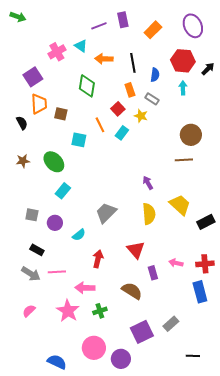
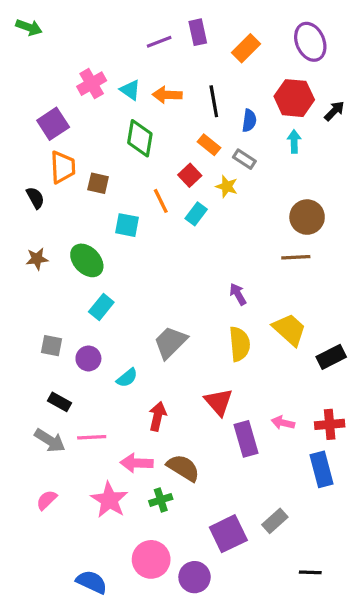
cyan triangle: (81, 46) -> (130, 90), moved
orange rectangle: (130, 90) -> (209, 145), turned -32
purple rectangle: (153, 273) -> (246, 439), size x1.5
brown semicircle: (132, 291) -> (183, 468), moved

